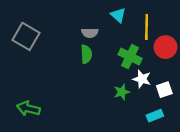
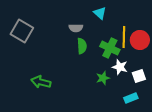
yellow line: (147, 27) -> (124, 37), moved
green semicircle: (86, 54) -> (82, 46), moved
green arrow: (28, 109) -> (41, 82), moved

